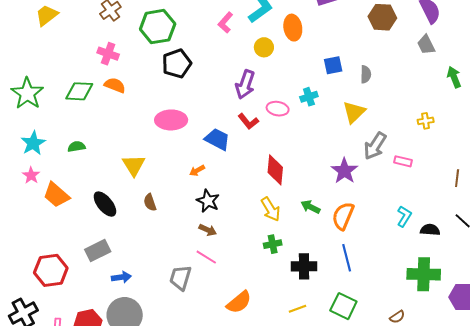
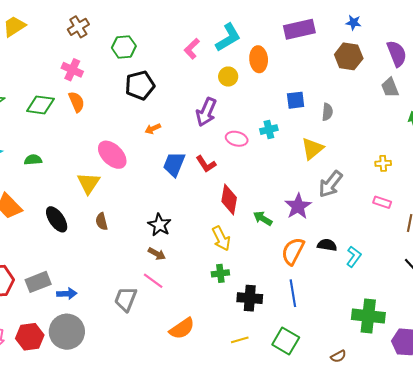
green hexagon: (158, 27) -> (124, 47), size x0.7
orange semicircle: (115, 85) -> (76, 102), turned 40
pink ellipse: (171, 120) -> (112, 155), moved, turned 40
red L-shape: (248, 121) -> (206, 164), moved
blue trapezoid: (217, 139) -> (174, 164), turned -100
pink rectangle: (403, 161) -> (382, 202), moved
orange arrow: (197, 170) -> (153, 129), moved
green arrow: (310, 207) -> (263, 218), moved
black semicircle: (430, 230) -> (327, 245), moved
gray rectangle: (98, 251) -> (38, 282), moved

